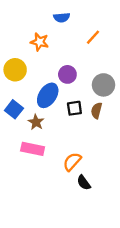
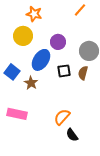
yellow circle: (15, 70) -> (23, 36), moved
pink rectangle: (33, 149) -> (17, 114), moved

